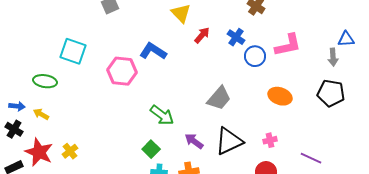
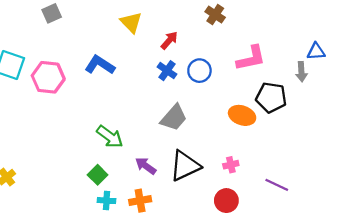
red arrow: (202, 35) -> (169, 40), moved
blue cross: (236, 37) -> (167, 71), moved
blue circle: (255, 56) -> (199, 71), moved
pink hexagon: (122, 71) -> (48, 77), moved
black pentagon: (331, 93) -> (271, 97), moved

